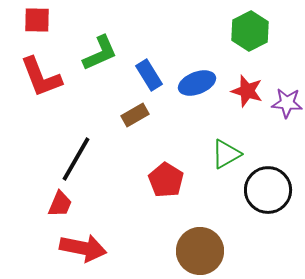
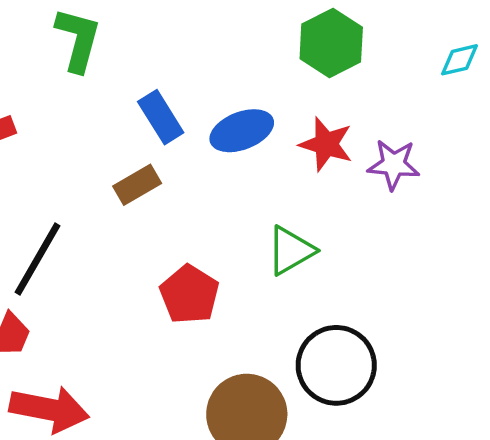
green L-shape: (100, 53) -> (78, 40), moved, turned -51
black circle: (268, 190) -> (336, 365), moved

